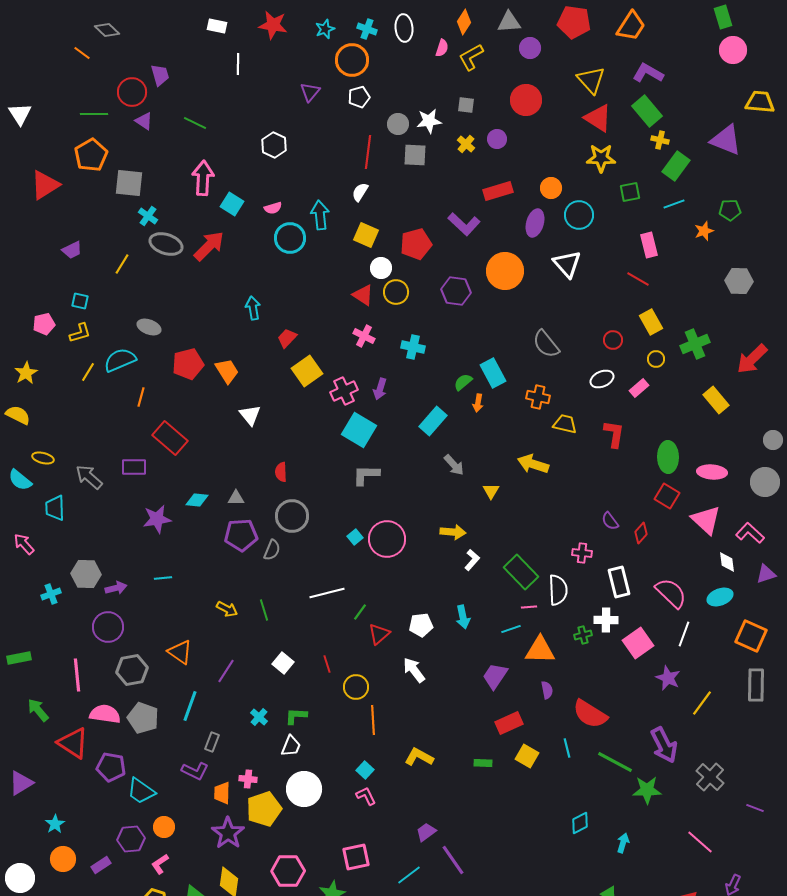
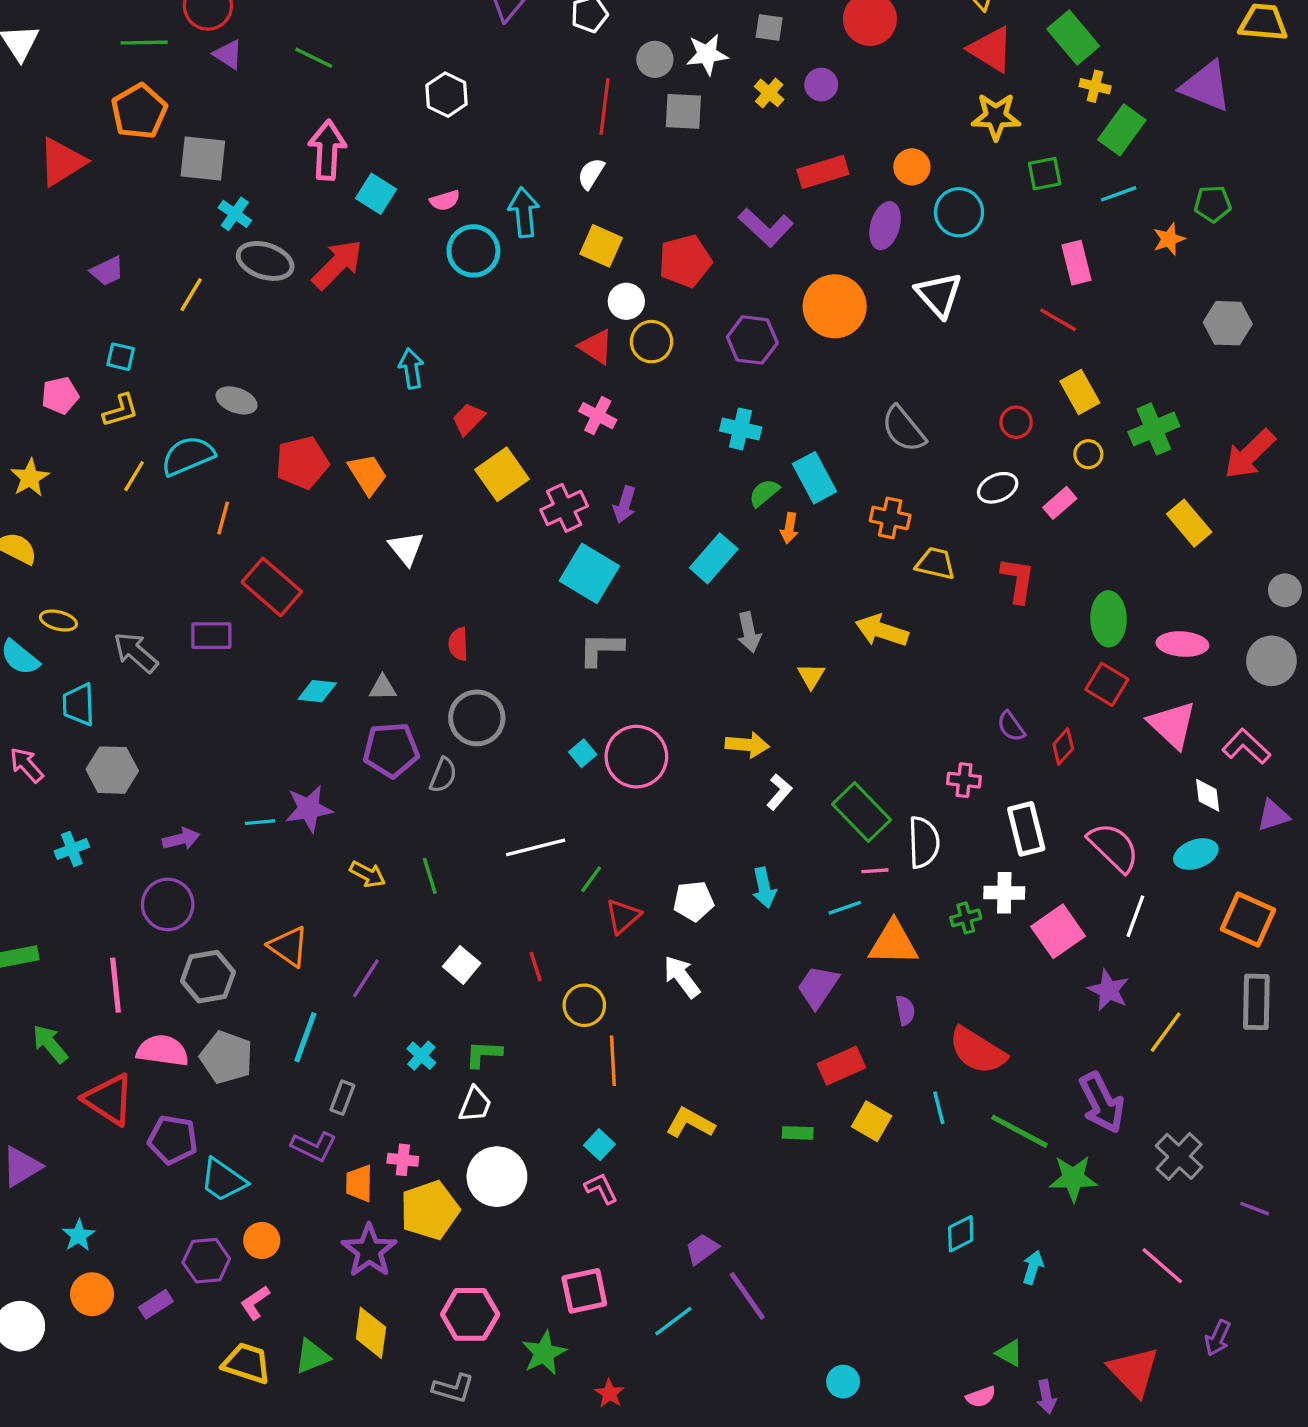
cyan cross: (413, 347) -> (741, 429), moved
gray arrow: (454, 465) -> (749, 632), turned 30
purple star: (157, 519) -> (309, 809), moved
gray hexagon: (86, 574) -> (112, 770), moved

